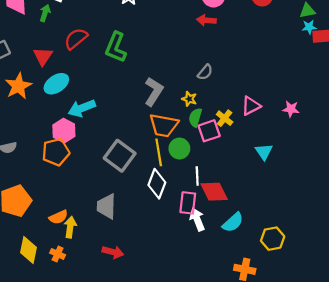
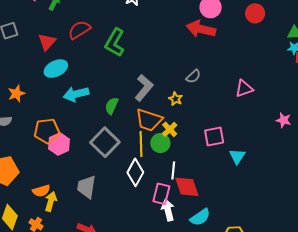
red arrow: (206, 20) -> (201, 29), size x1.6
orange star: (18, 86) -> (16, 94), moved, size x0.7
pink triangle: (251, 106) -> (244, 89), moved
pink star: (291, 109) -> (284, 120), moved
green semicircle: (195, 117) -> (112, 106), moved
yellow cross: (225, 118) -> (170, 129), moved
pink hexagon: (64, 131) -> (59, 144), moved
pink square: (209, 131) -> (214, 136), moved

